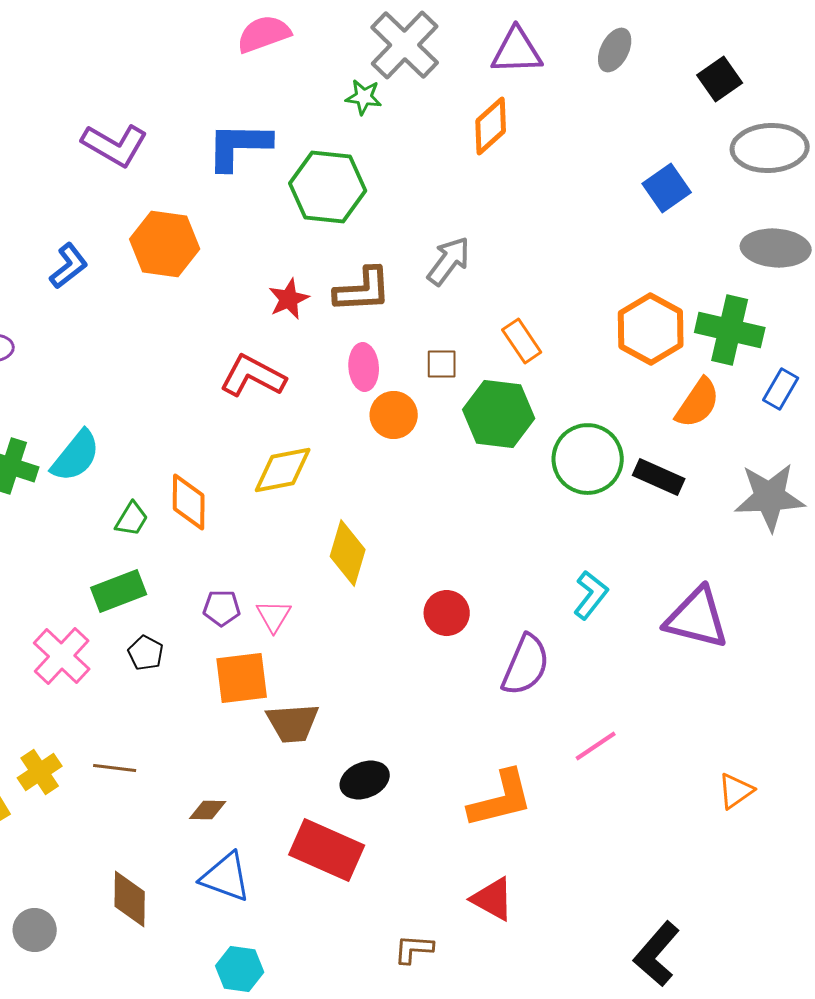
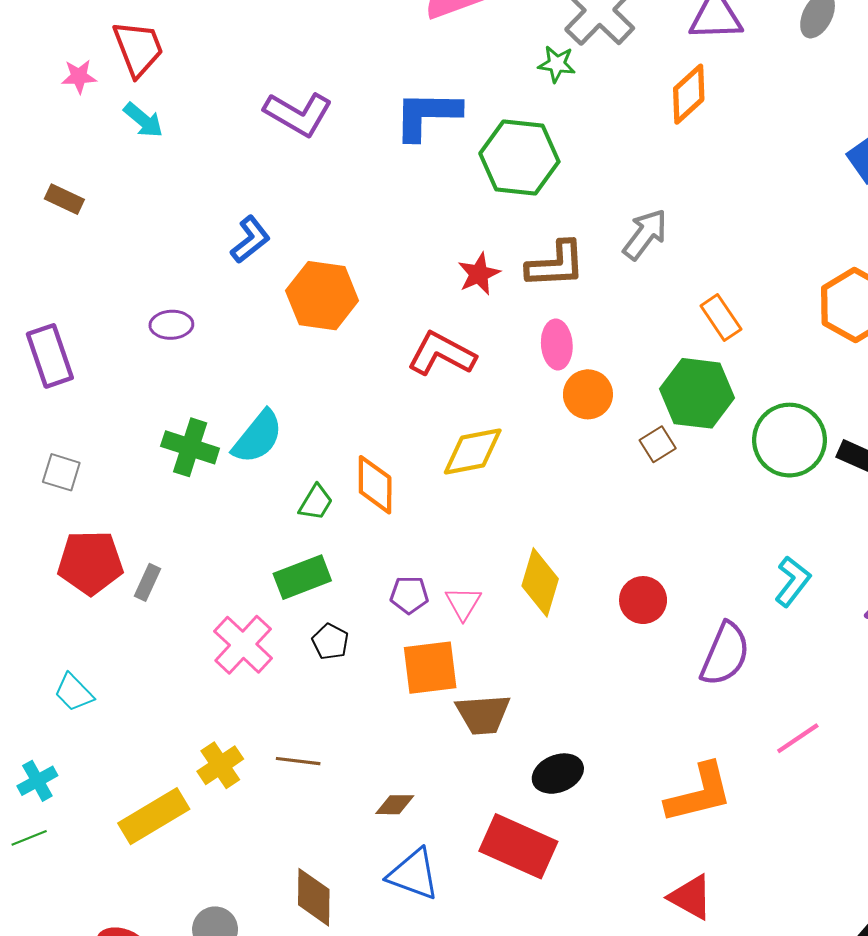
orange hexagon: (165, 244) -> (322, 296), moved
brown square: (442, 364) -> (658, 444), moved, turned -32
yellow diamond: (348, 553) -> (540, 582), moved

